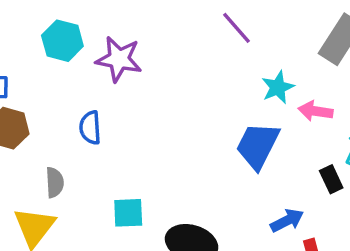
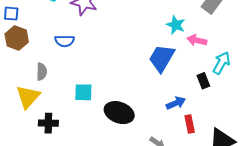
cyan star: (278, 87) -> (176, 25), turned -30
blue semicircle: (90, 128) -> (65, 41), turned -90

